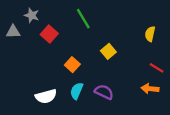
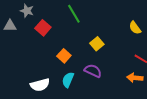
yellow semicircle: (150, 34) -> (135, 28), turned -48
purple semicircle: (104, 92) -> (93, 71), moved

